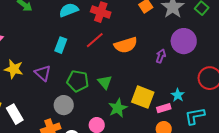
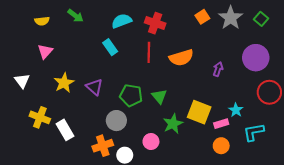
red line: (95, 40) -> (149, 52), turned -48
purple circle: (184, 41) -> (256, 58), moved
cyan rectangle: (61, 45) -> (110, 47), moved, turned -56
yellow star: (14, 69) -> (64, 83), turned 30

